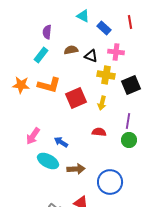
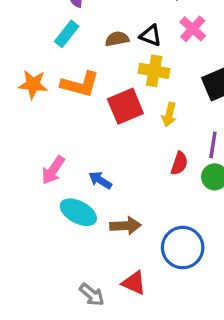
brown semicircle: (71, 50) -> (117, 39), moved
pink cross: (116, 52) -> (193, 29), turned 35
yellow cross: (106, 75) -> (154, 71), moved
red semicircle: (99, 132) -> (179, 163), moved, turned 104

